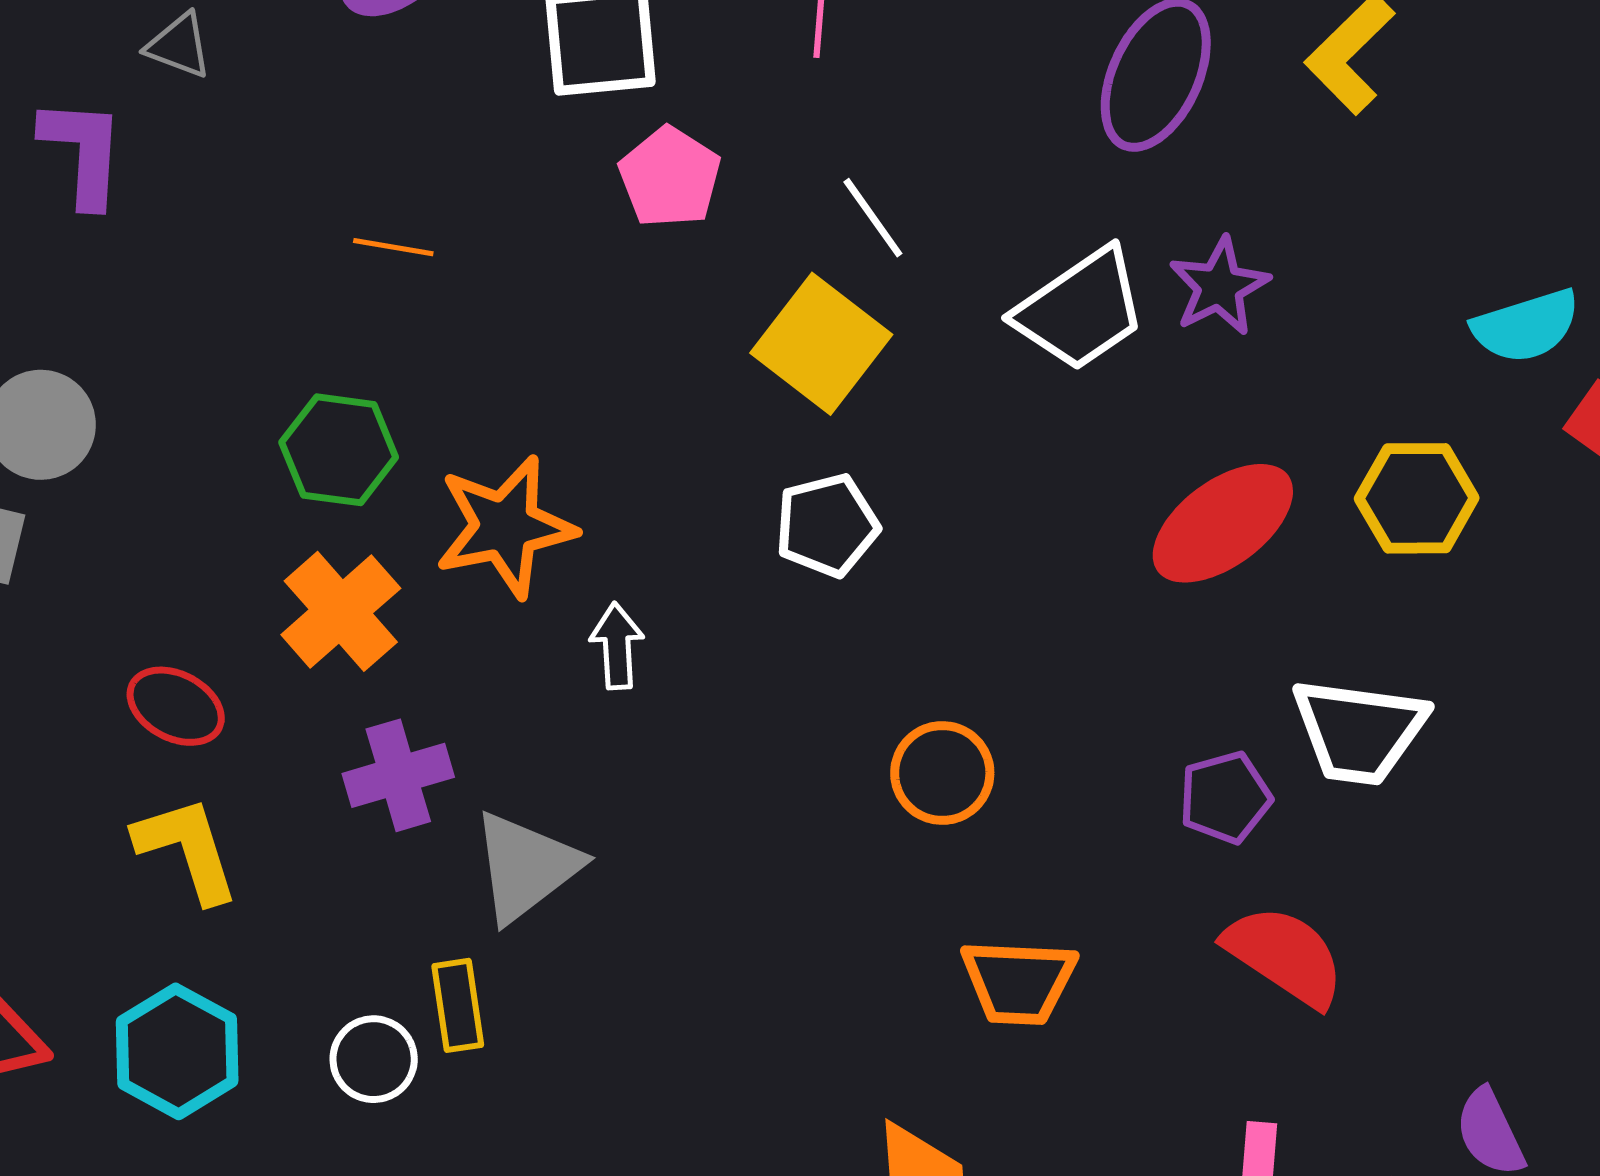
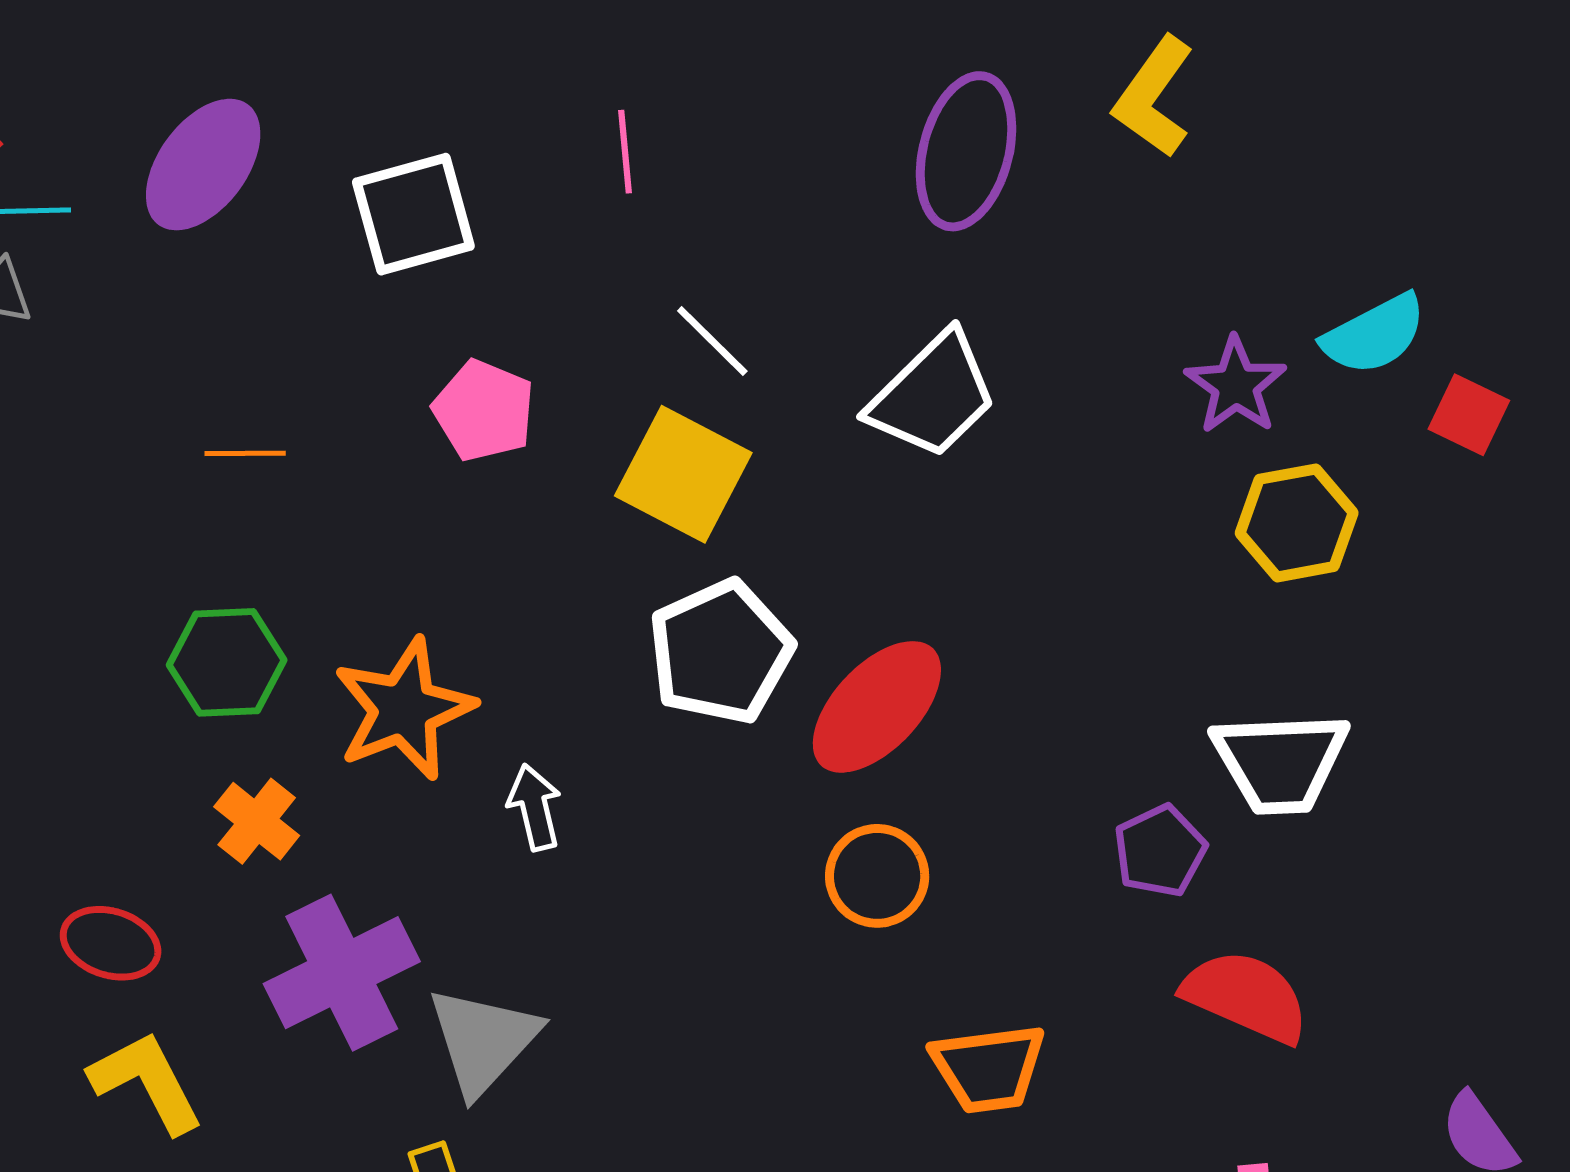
pink pentagon: (670, 177) -> (484, 411), moved
purple star: (1219, 286) -> (1236, 385), moved
red ellipse: (1223, 523) -> (877, 707), moved
white pentagon: (827, 525) -> (721, 652), size x1.4
orange cross: (341, 611) -> (257, 821), size x0.7
purple cross: (398, 775) -> (342, 973), size x1.4

